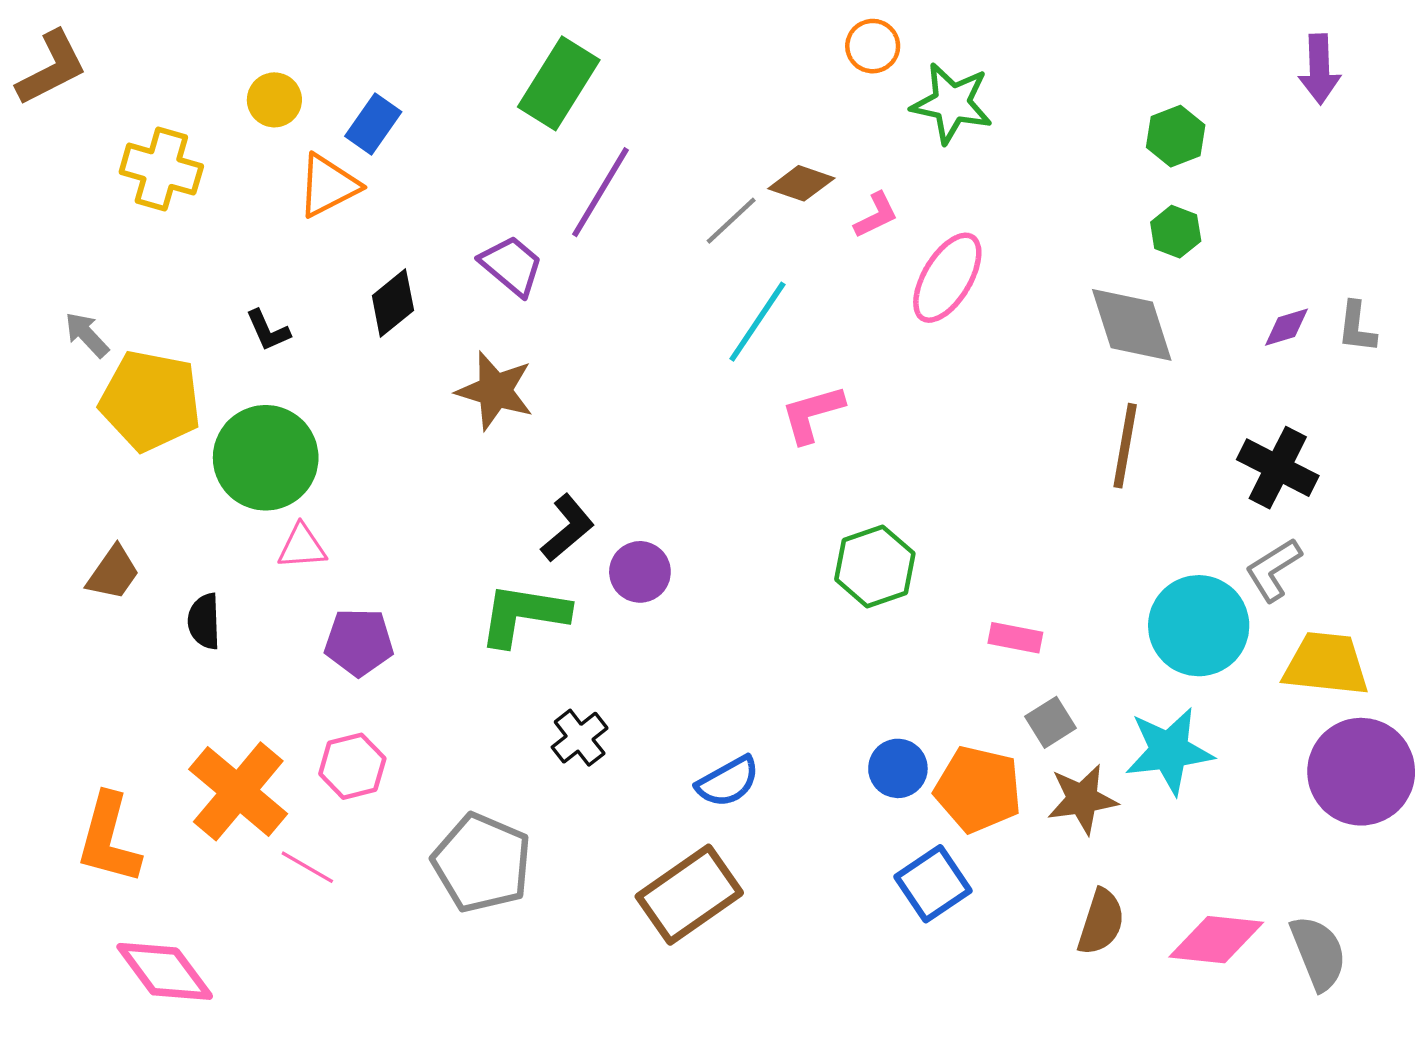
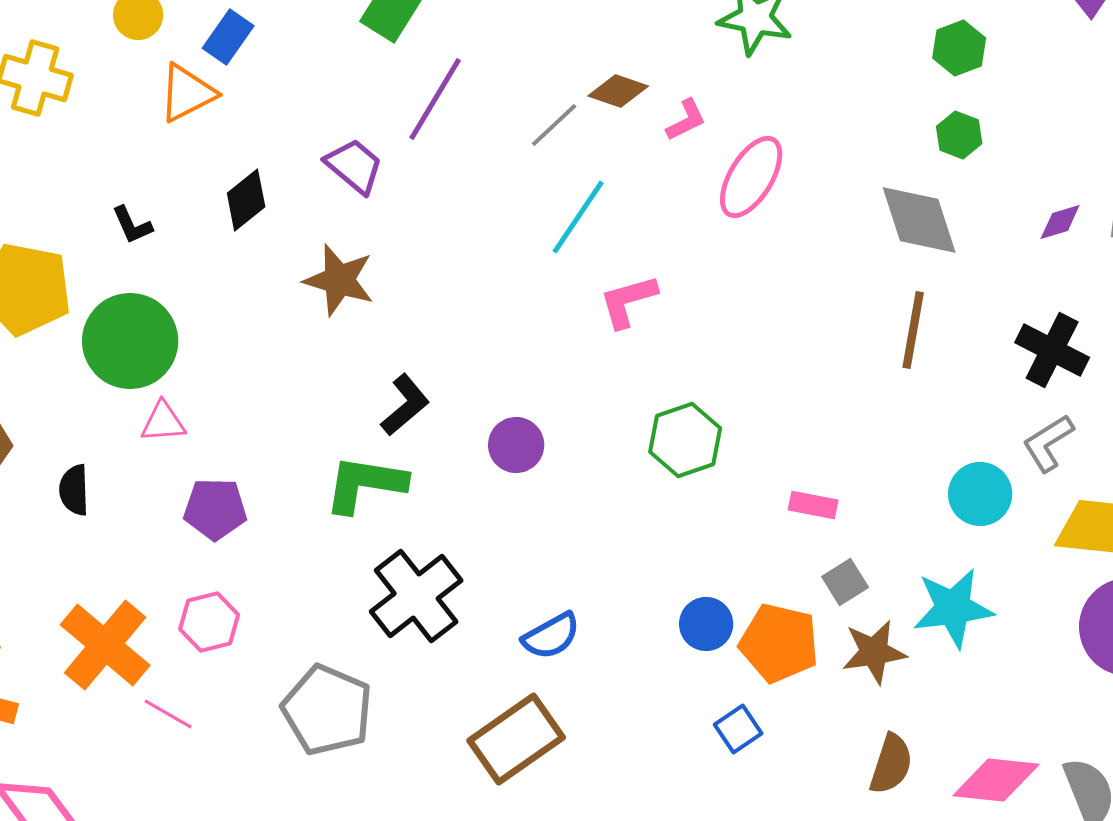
purple circle: (640, 572) -> (516, 445), moved
cyan circle: (1199, 626) -> (980, 494), size x0.7
black cross: (580, 738) -> (416, 596), size x1.8
blue square: (933, 884) -> (738, 729), size x0.7

